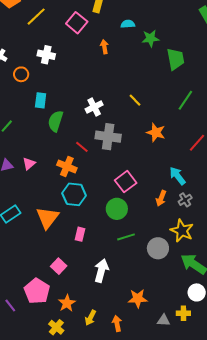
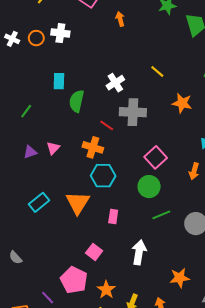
orange circle: (21, 74) -> (36, 38), moved

